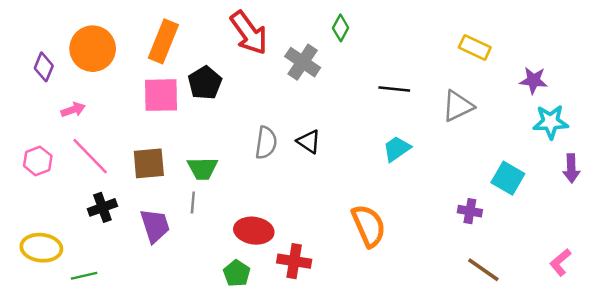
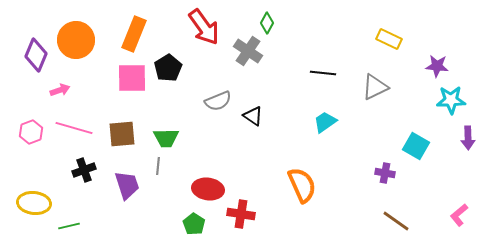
green diamond: (341, 28) -> (267, 23), moved
purple diamond: (44, 67) -> (36, 55), size x1.4
gray semicircle: (266, 143) -> (218, 101), moved, turned 60
pink line: (90, 156) -> (74, 128), turned -30

